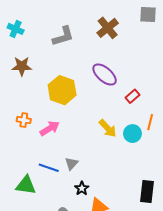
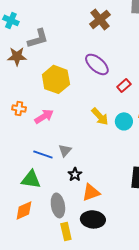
gray L-shape: (63, 36) -> (38, 38), moved
green triangle: (26, 185) -> (31, 179), moved

